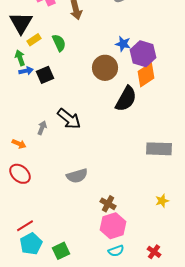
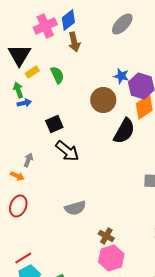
black square: (45, 75) -> (54, 124), moved
gray arrow: (42, 128) -> (28, 160), moved
red ellipse: (20, 174) -> (18, 206), turned 70

